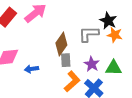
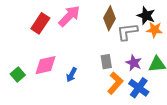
brown diamond: (61, 44) -> (109, 18), moved
blue arrow: (31, 69) -> (71, 75), turned -48

